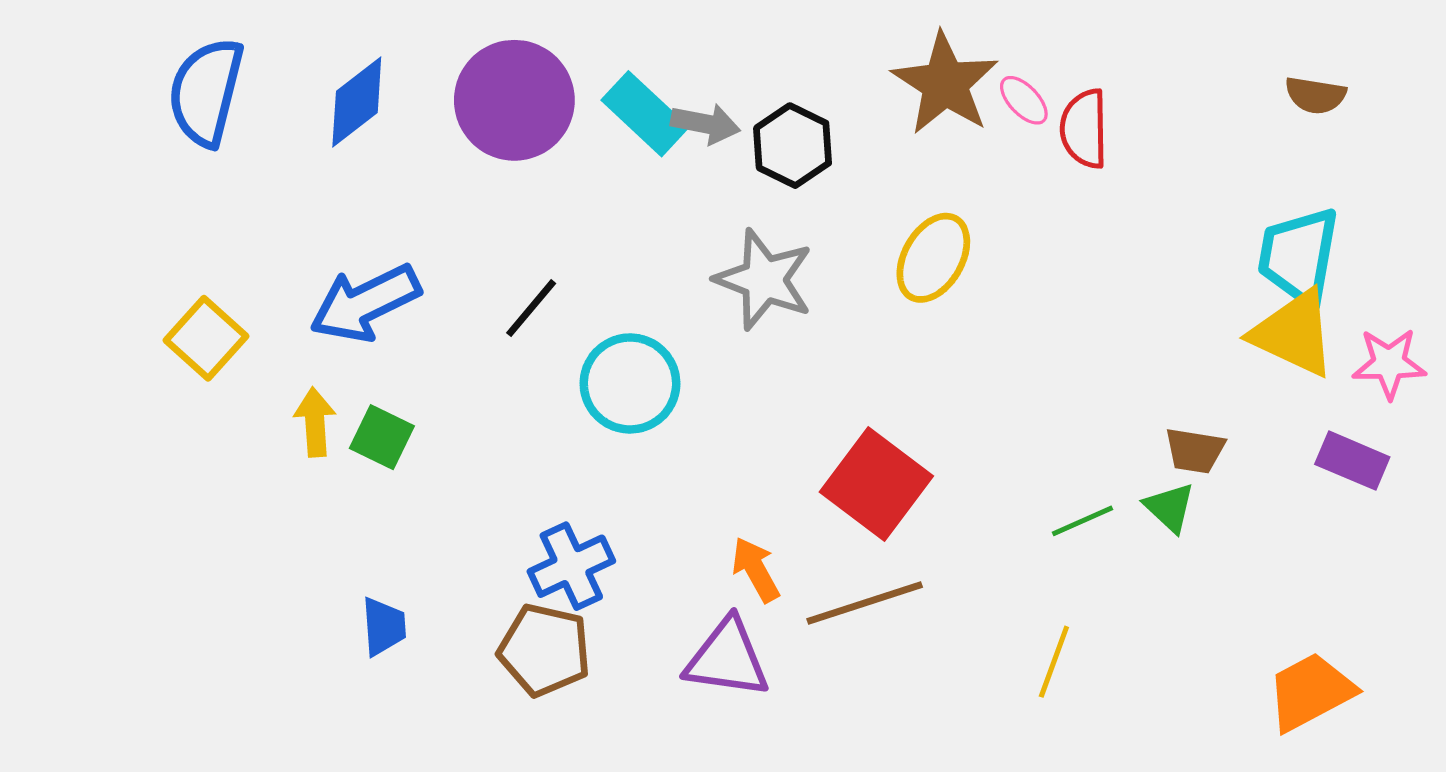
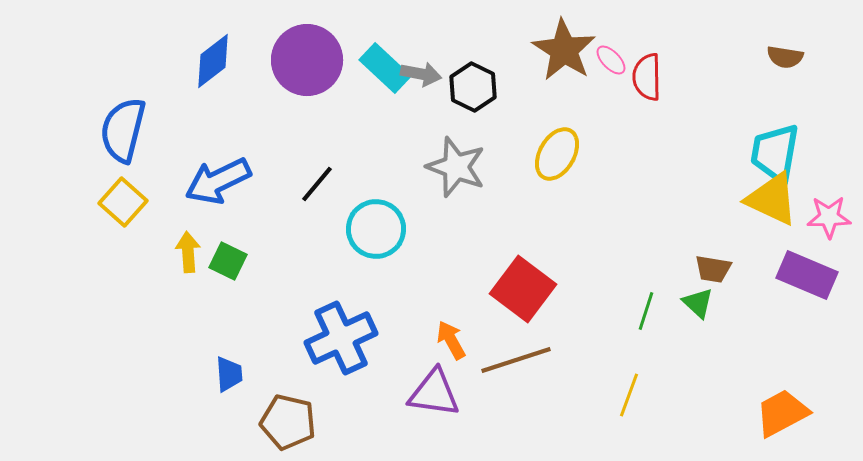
blue semicircle: (206, 92) -> (123, 130), moved
purple rectangle: (1352, 461) -> (807, 275), size x1.4
green line: (1082, 521) -> (646, 311), turned -48
blue cross: (571, 566) -> (341, 338), size x1.4
brown pentagon: (545, 650) -> (288, 422), moved

